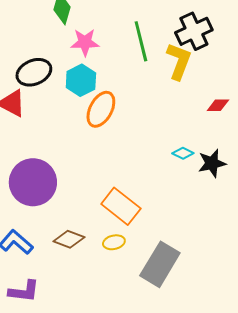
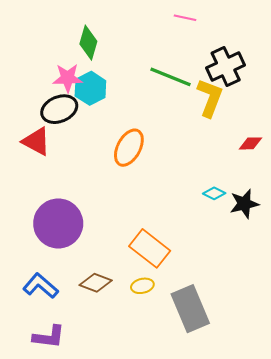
green line: (141, 41) -> (170, 77), turned -54
pink star: (85, 42) -> (68, 78), moved
cyan hexagon: (81, 80) -> (90, 88), moved
gray rectangle: (160, 264) -> (190, 309), turned -54

